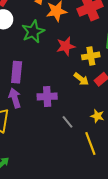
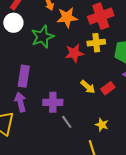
yellow cross: (91, 56) -> (96, 43), moved
gray line: (68, 122) -> (67, 122), moved

